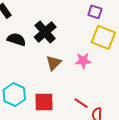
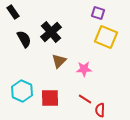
black semicircle: (16, 39) -> (24, 39), turned 42
pink star: (83, 61) -> (84, 69), moved

